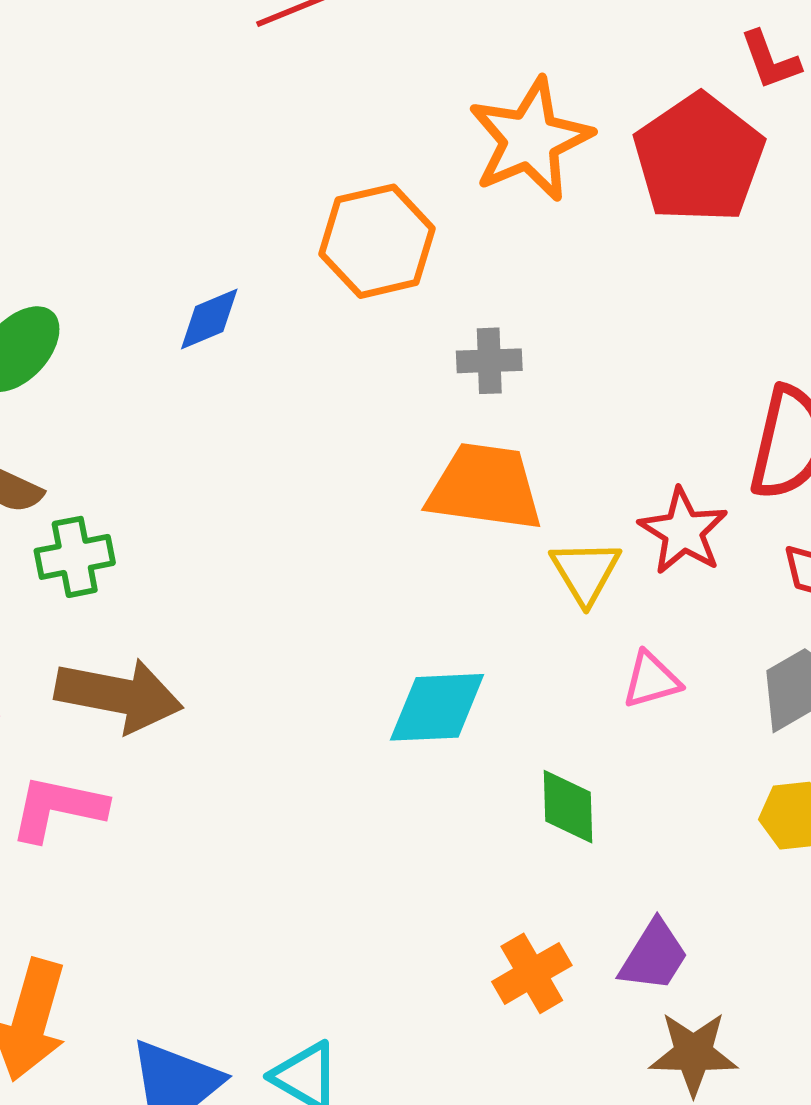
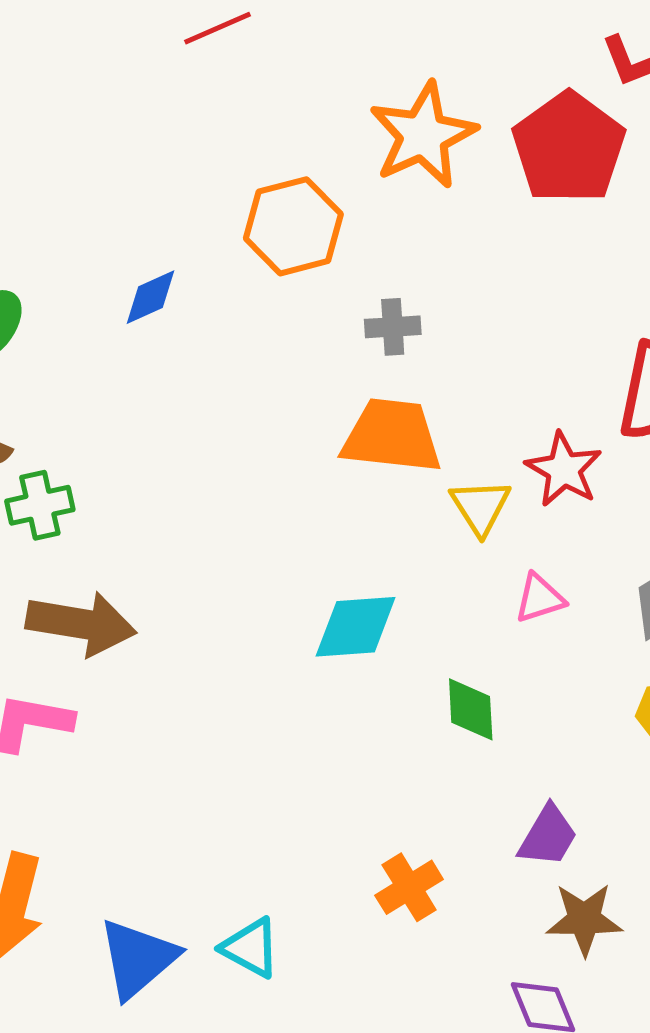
orange cross: (532, 973) -> (409, 887), moved

